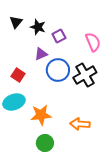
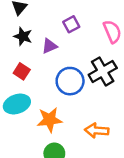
black star: (38, 27) -> (23, 36), moved
blue circle: (58, 70) -> (70, 81), moved

